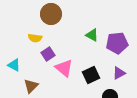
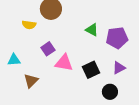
yellow semicircle: (35, 38) -> (29, 25), moved
cyan triangle: (14, 65) -> (14, 60), turned -32
pink triangle: (64, 68) -> (64, 63), turned -30

